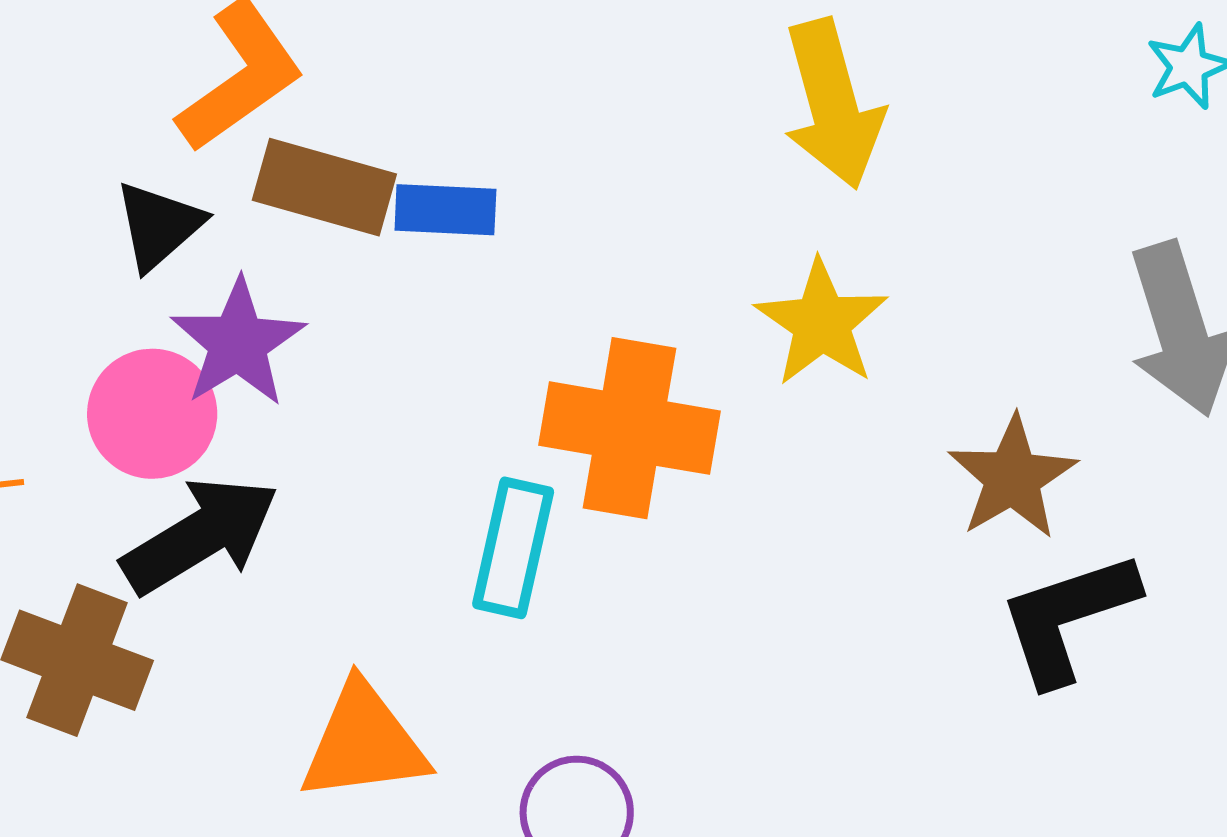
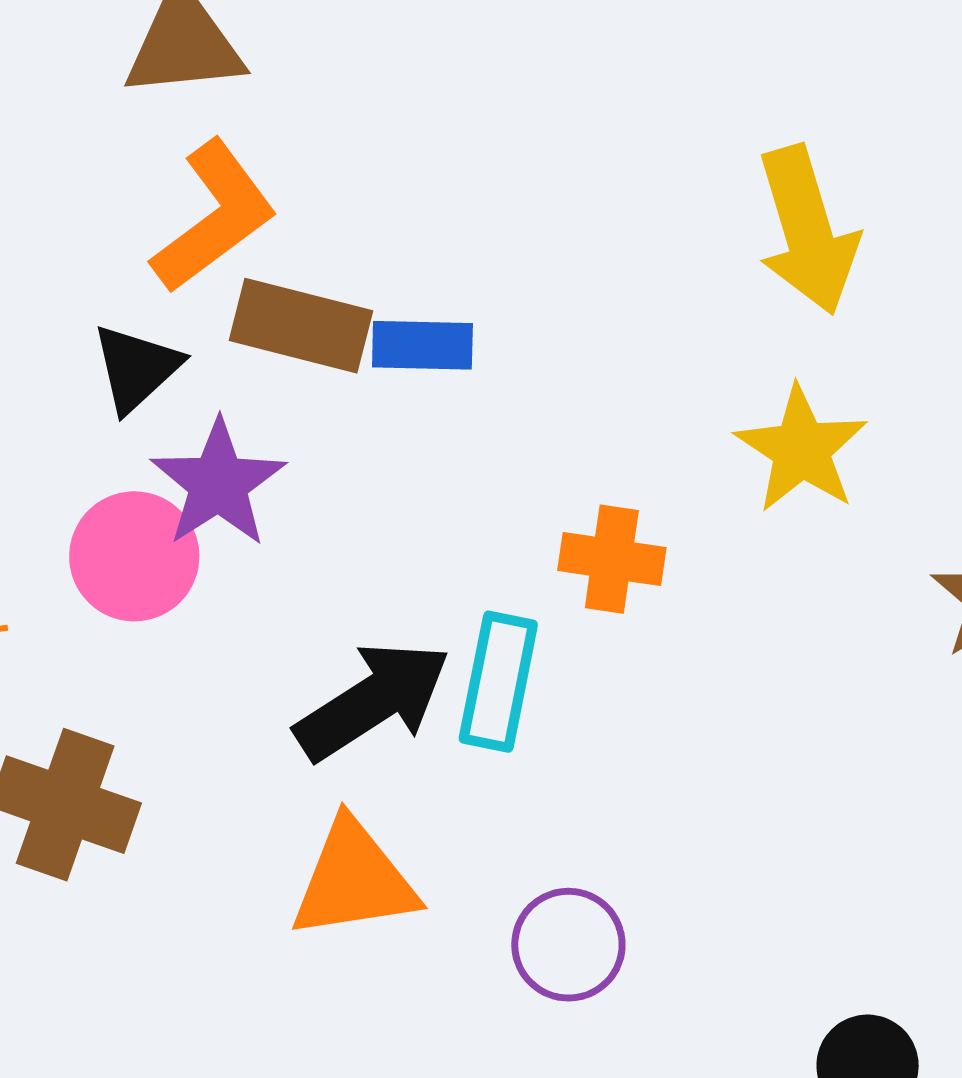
orange cross: (629, 428) -> (612, 559), size x0.6
black arrow: (200, 535) -> (373, 701), moved

